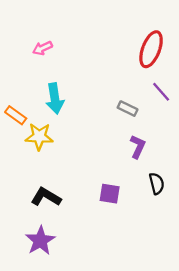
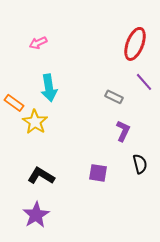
yellow star: (39, 137) -> (35, 122), turned 30

